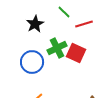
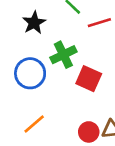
red square: (76, 53) -> (89, 79), moved

